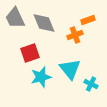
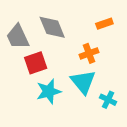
gray trapezoid: (15, 18) -> (18, 37), moved
orange cross: (75, 35) -> (89, 53), moved

